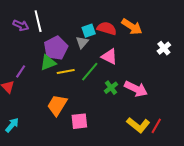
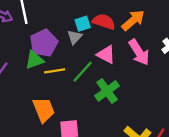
orange arrow: (132, 27) -> (133, 20), turned -75
green cross: (111, 88) -> (107, 91), size x1.5
pink arrow: (136, 89) -> (139, 52), moved, turned 30
orange trapezoid: (57, 105) -> (44, 110), turned 125

